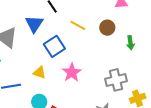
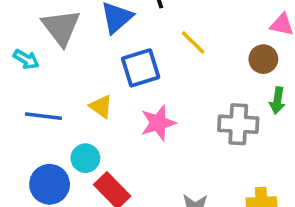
brown circle: (107, 28) -> (263, 59), moved
gray cross: (116, 80) -> (238, 124), moved

